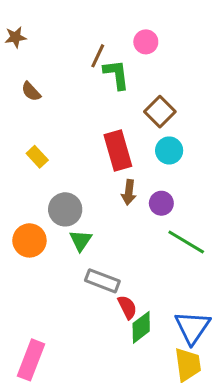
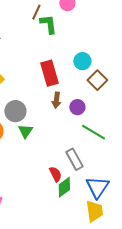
brown square: (160, 112) -> (97, 80), moved
cyan circle: (169, 150) -> (82, 61), moved
gray rectangle: (102, 281) -> (74, 159), moved, turned 40

